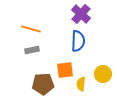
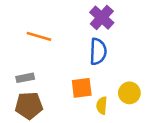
gray rectangle: (32, 50) -> (25, 78), moved
brown pentagon: (43, 84) -> (29, 105), moved

